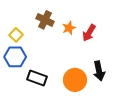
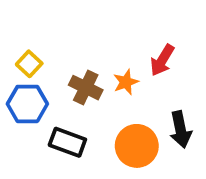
brown cross: (45, 20) -> (86, 88), moved
orange star: (69, 28) -> (126, 82), moved

